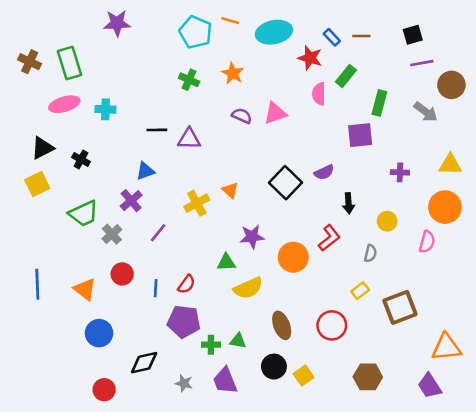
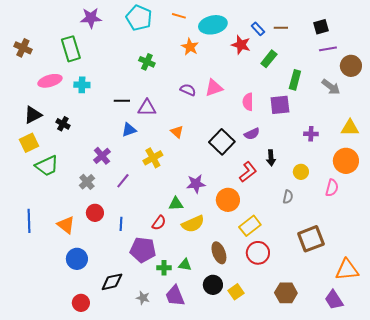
cyan pentagon: (195, 32) -> (139, 18), moved
green rectangle: (69, 63) -> (71, 49), moved
orange star: (233, 73) -> (190, 47), moved
pink semicircle: (319, 94) -> (248, 102), moved
blue triangle: (145, 171) -> (129, 130), moved
orange triangle: (230, 190) -> (177, 132), moved
green trapezoid: (84, 213) -> (47, 166), moved
red L-shape: (329, 238) -> (248, 172), moved
red semicircle: (186, 284) -> (159, 223), moved
yellow rectangle: (360, 291) -> (250, 226), moved, size x1.5

